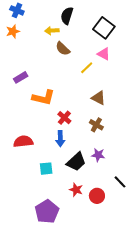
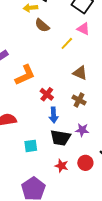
orange L-shape: (43, 98) -> (25, 75), turned -35
blue arrow: (60, 139) -> (54, 115), moved
black trapezoid: (76, 162) -> (60, 138), turned 55
red circle: (97, 196) -> (85, 163), moved

